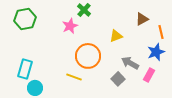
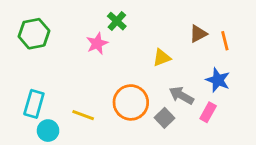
orange line: (161, 32) -> (225, 41), moved
blue star: (156, 52) -> (218, 80), turned -30
orange circle: (88, 56) -> (131, 102), moved
yellow line: (74, 77) -> (83, 115), moved

